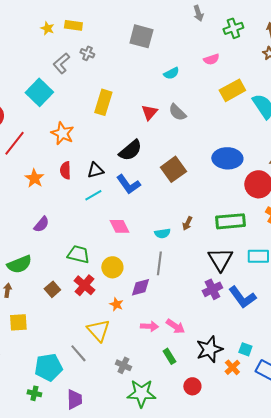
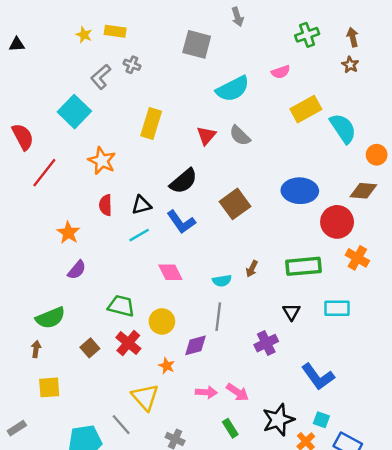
gray arrow: (198, 13) -> (237, 17), moved
cyan semicircle: (171, 73) -> (233, 89), size x1.8
orange star: (34, 178) -> (68, 233), moved
black triangle: (220, 259) -> (291, 312), size x0.6
purple cross: (212, 289) -> (266, 343), moved
blue L-shape: (242, 297) -> (318, 377), moved

